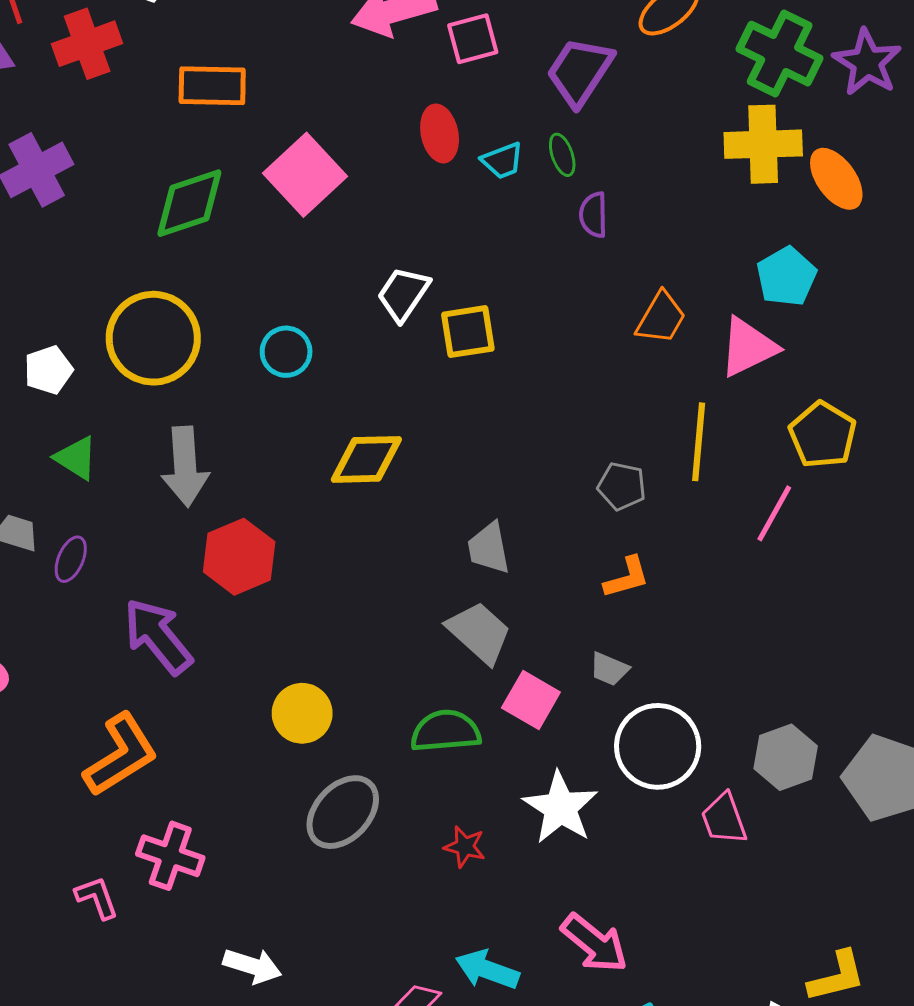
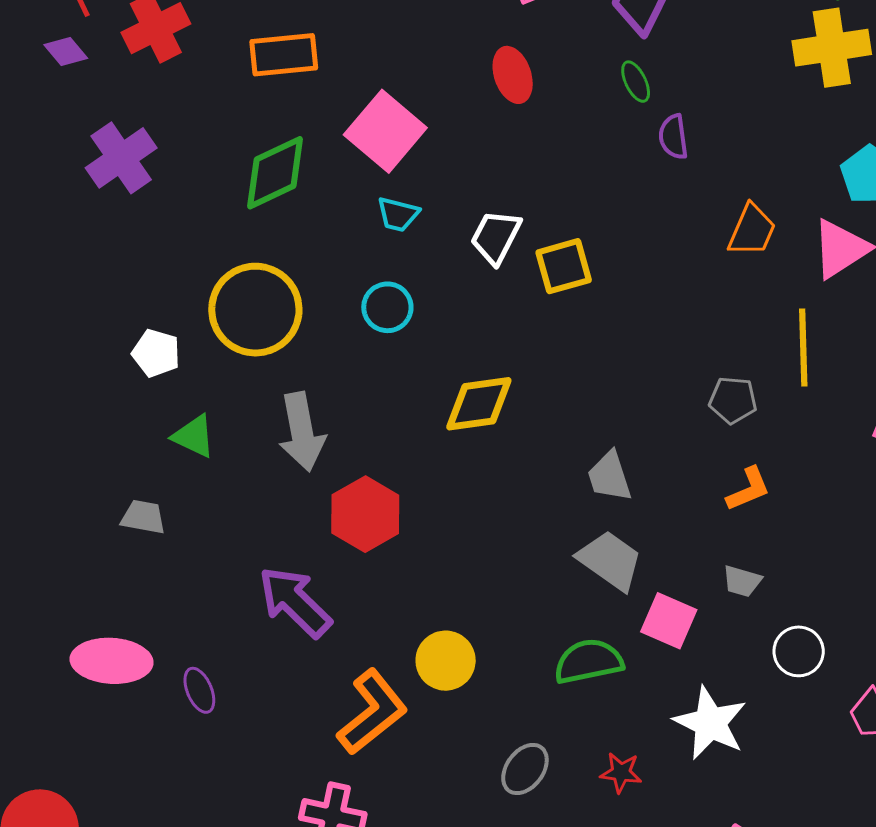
cyan trapezoid: (502, 161) -> (398, 214), moved, turned 42
white pentagon: (48, 370) -> (156, 353), turned -30
purple ellipse: (71, 559) -> (199, 690), moved, turned -39
white circle: (658, 746) -> (799, 651), size x0.6
orange L-shape: (121, 755) -> (372, 712), moved
gray ellipse: (343, 812) -> (525, 769), moved, size x0.7

